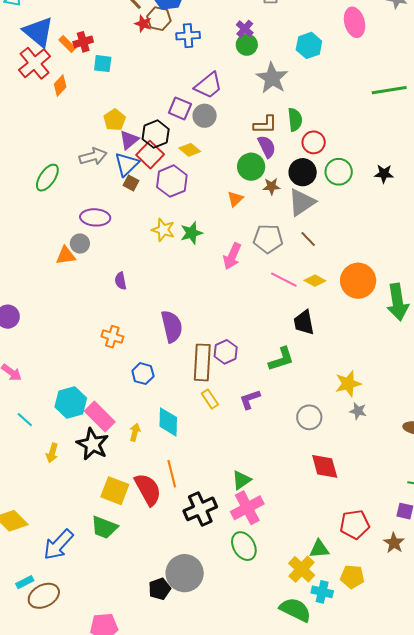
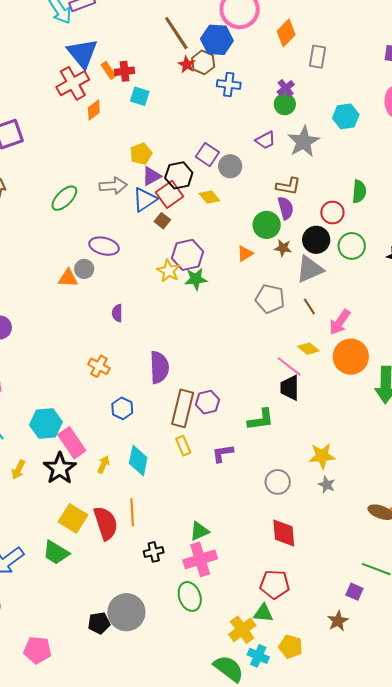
purple trapezoid: (208, 85) -> (265, 140), moved, size x0.7
green semicircle: (295, 120) -> (359, 191), moved
purple hexagon: (172, 181) -> (188, 255), moved
brown square: (131, 183) -> (162, 221), moved
pink arrow: (232, 256) -> (340, 322), moved
pink line: (284, 280) -> (289, 367), moved
black cross: (200, 509) -> (154, 552), size x0.6
red pentagon: (355, 524) -> (275, 584), moved

